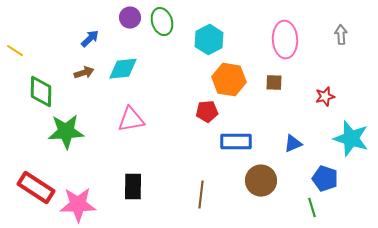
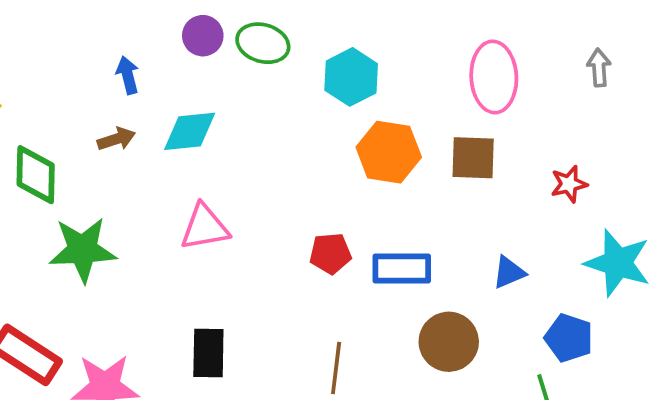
green ellipse: (162, 22) -> (263, 43), turned -56
blue arrow: (90, 39) -> (128, 75), turned -60
brown square: (274, 83) -> (473, 158), size x1.5
red pentagon: (207, 112) -> (330, 253), moved

